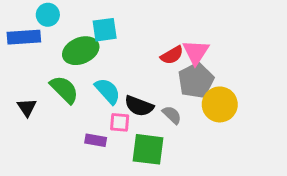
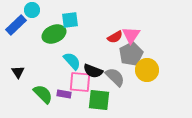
blue rectangle: (24, 37) -> (16, 25), turned -40
green semicircle: (64, 89) -> (43, 94), moved
gray semicircle: (172, 115) -> (115, 77), size x1.5
pink square: (120, 122) -> (80, 82), size x1.6

